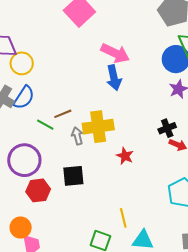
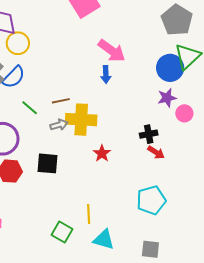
blue arrow: (114, 78) -> (106, 74), size x0.7
brown line: (63, 114) -> (61, 101), moved
gray arrow: (77, 136) -> (59, 125), turned 78

